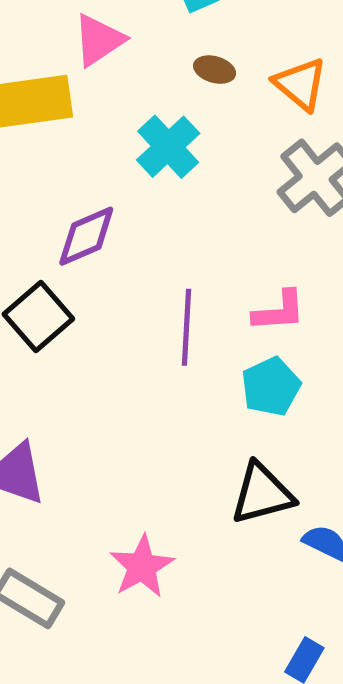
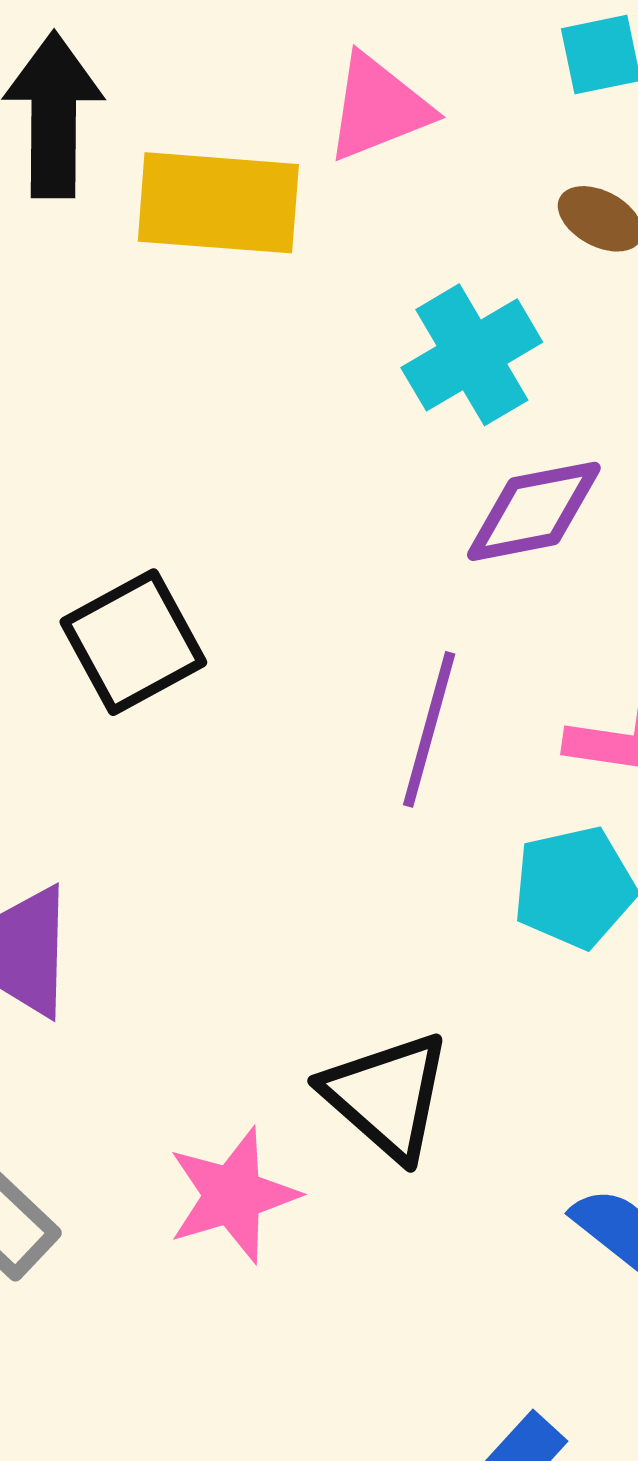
purple diamond: (86, 236) -> (534, 511), moved
black triangle: (262, 494) -> (387, 1096), moved, turned 44

